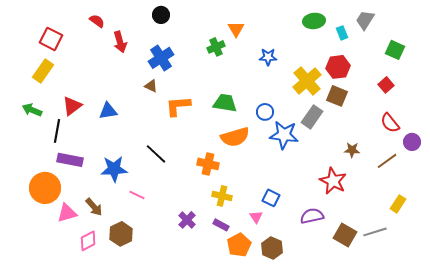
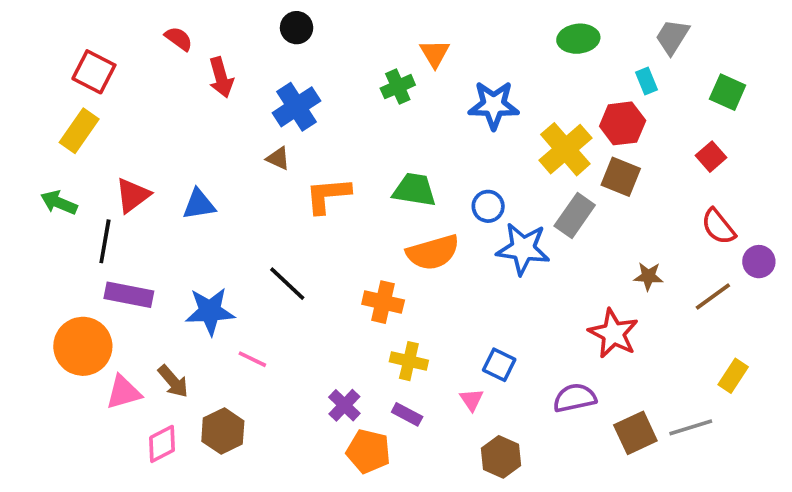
cyan rectangle: (342, 33) -> (647, 81), moved
blue star: (268, 57) -> (494, 105), size x1.5
brown square: (345, 235) -> (635, 433), turned 35
orange pentagon: (239, 245) -> (368, 451), moved, turned -30

